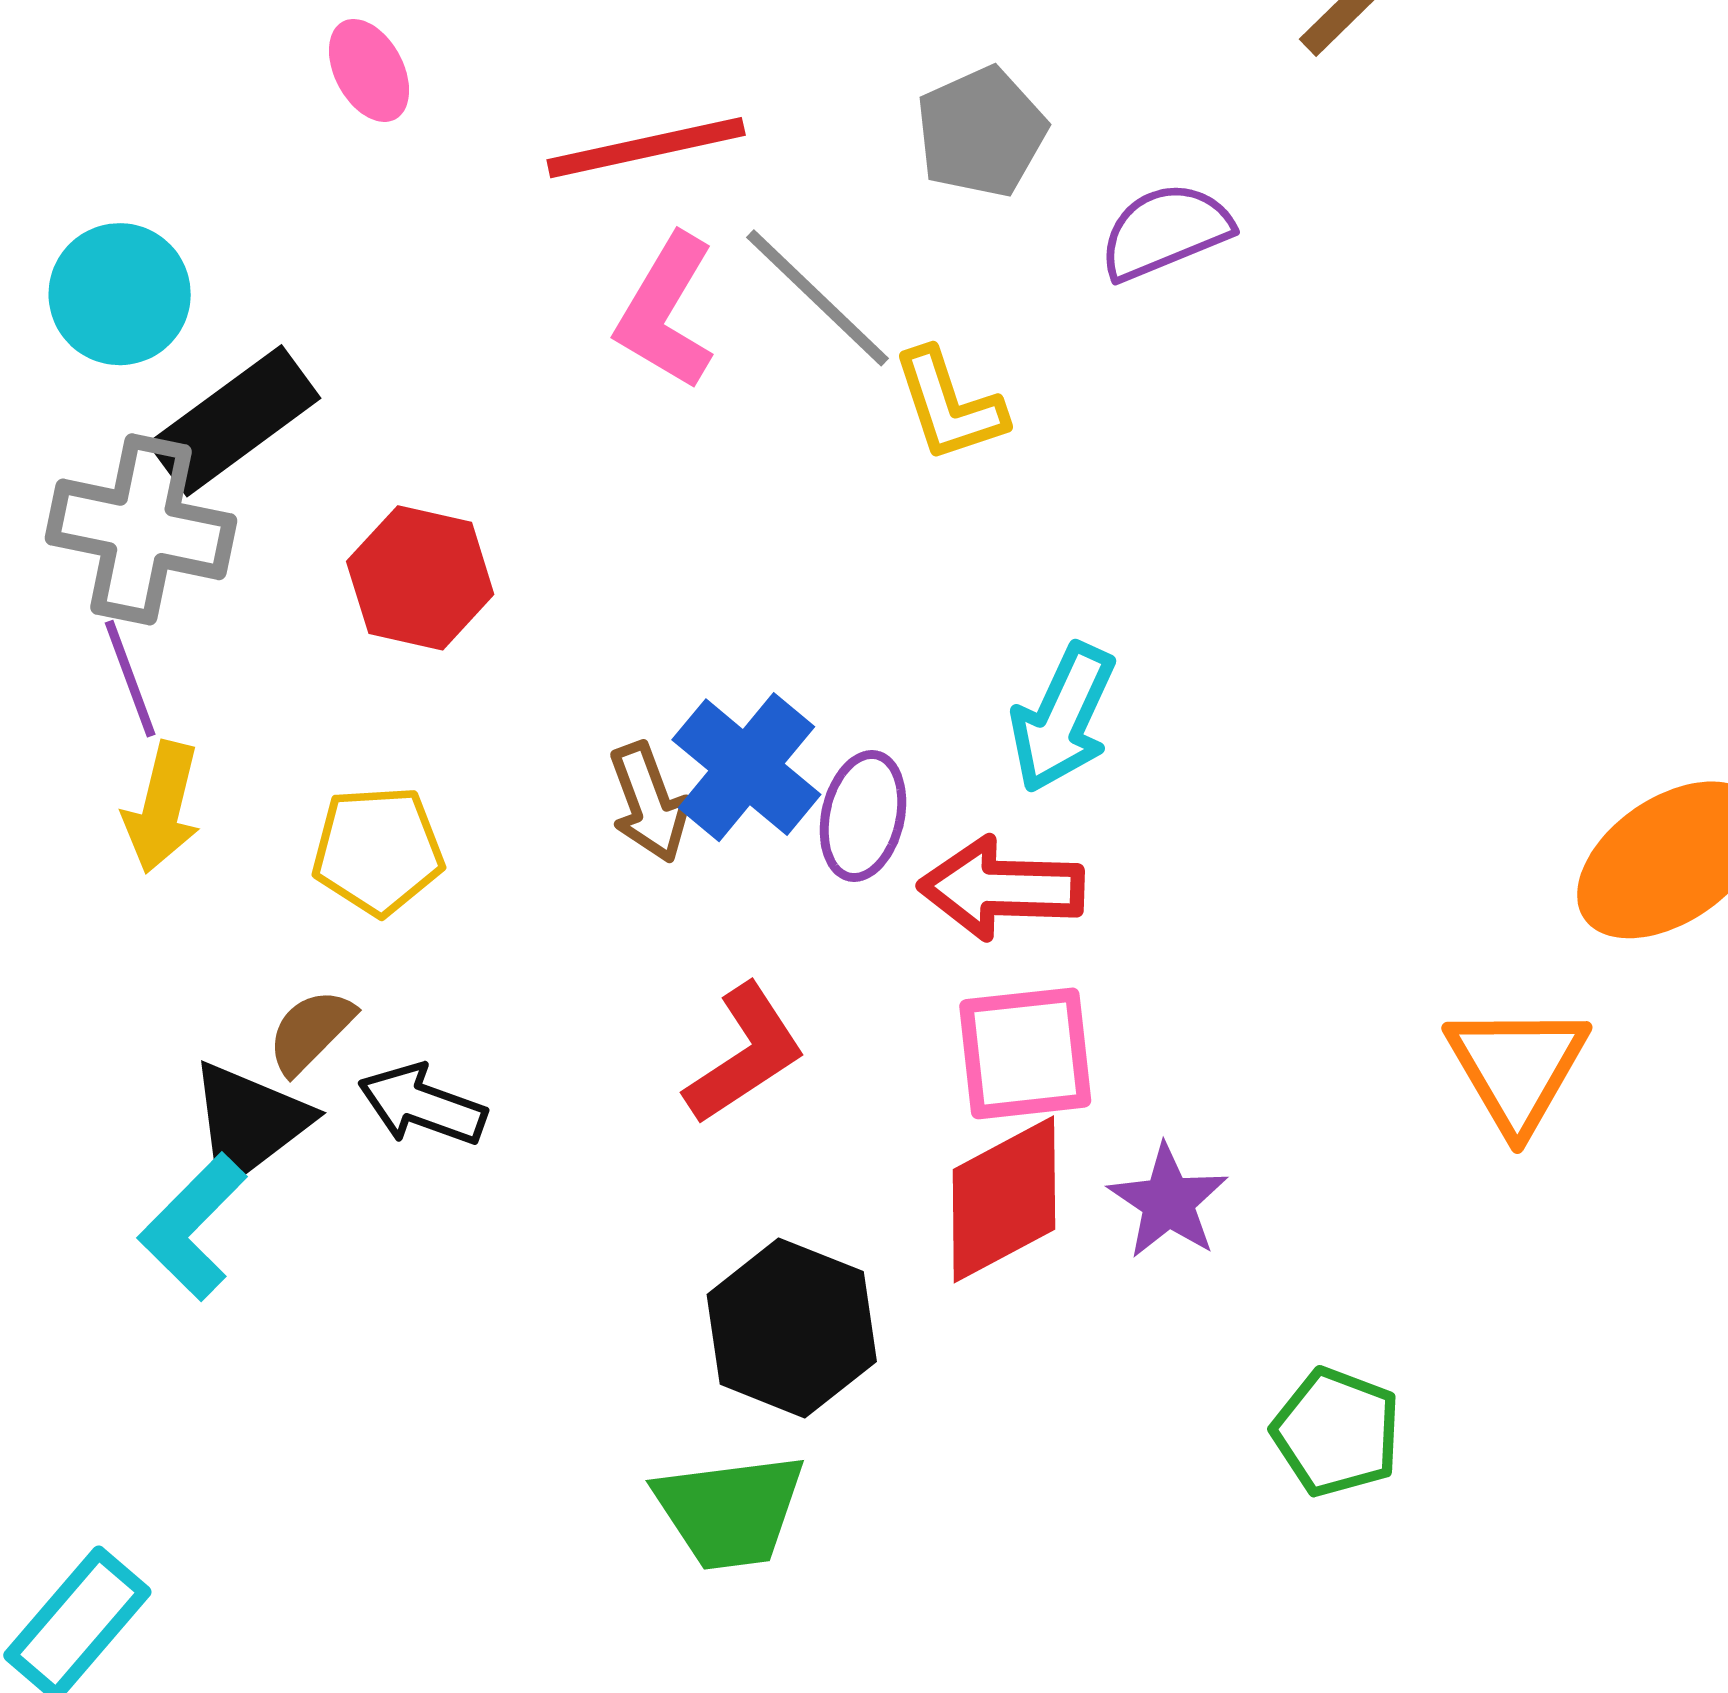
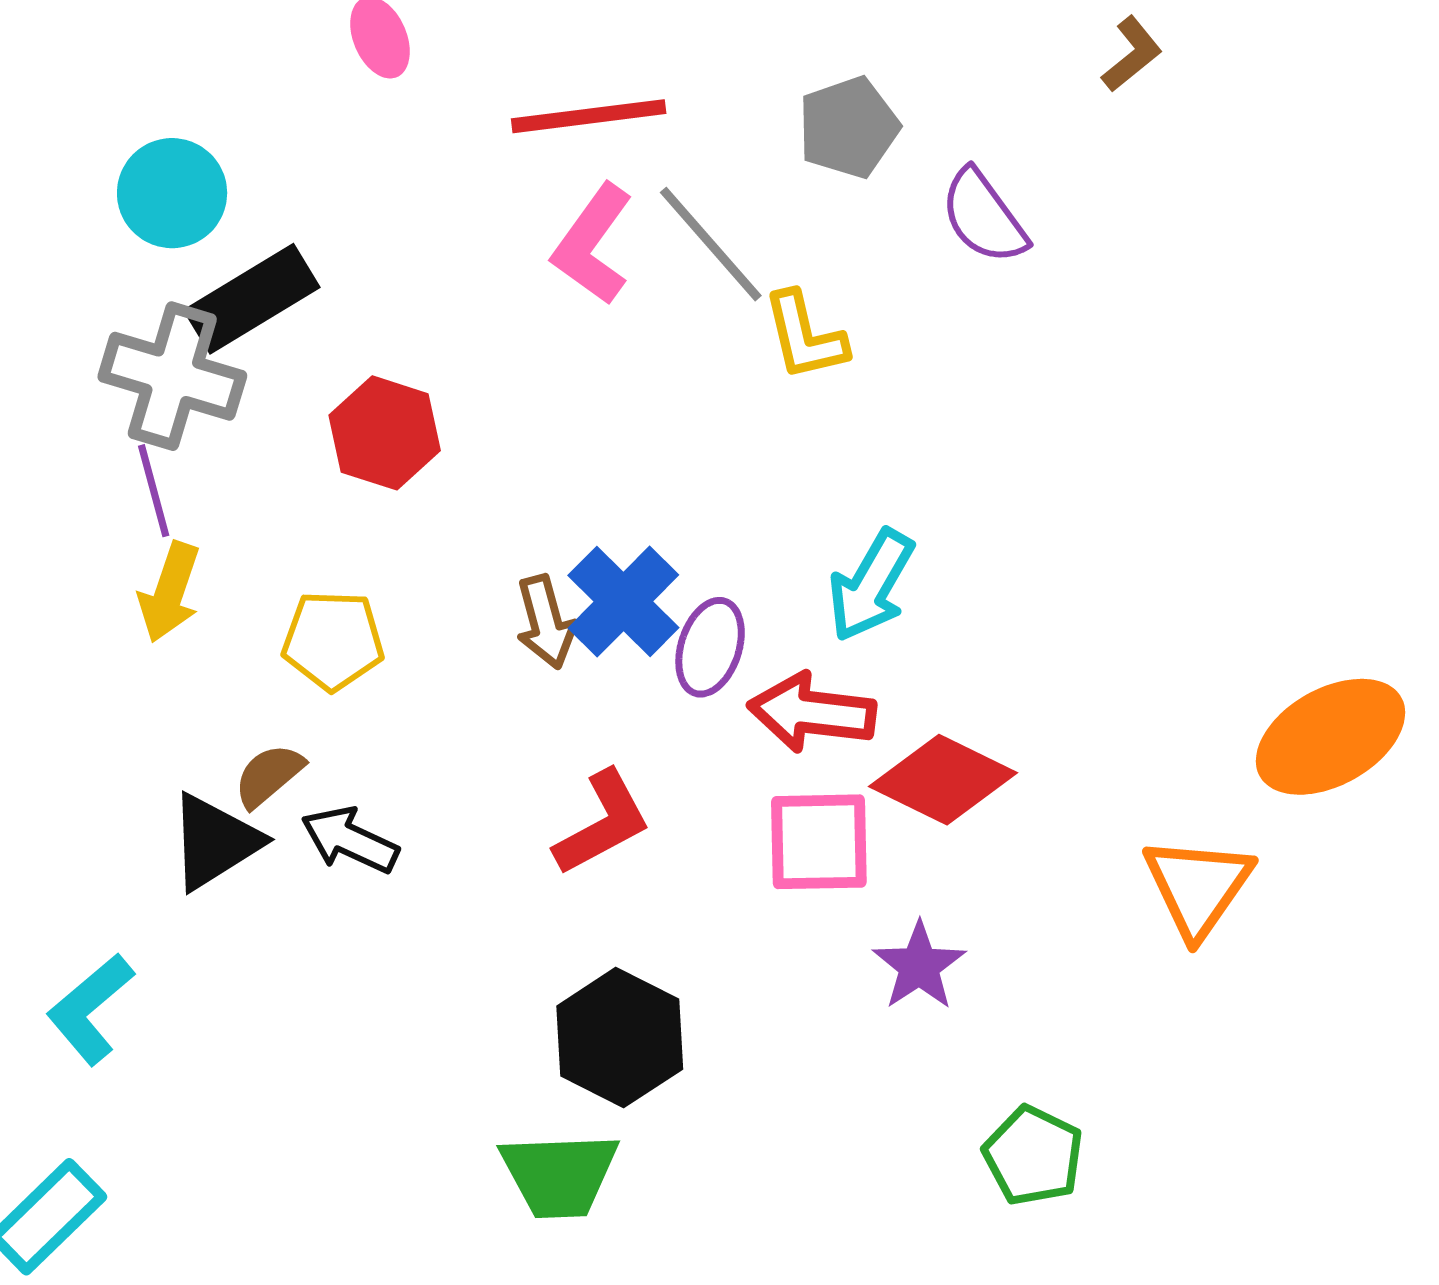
purple semicircle: (1165, 231) -> (984, 217), turned -109
red diamond: (1004, 1199) -> (943, 780), moved, turned 49
cyan L-shape: (193, 1227) -> (90, 1009), moved

